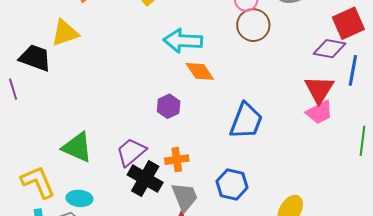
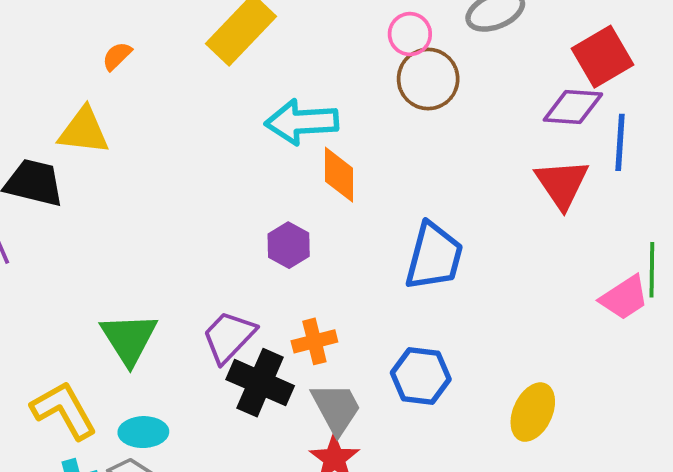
yellow triangle: (65, 33) -> (84, 131), turned 32
orange diamond: (200, 71) -> (339, 175), turned 40
pink trapezoid: (319, 112) -> (624, 298), moved
green triangle: (77, 147) -> (129, 339), turned 40

